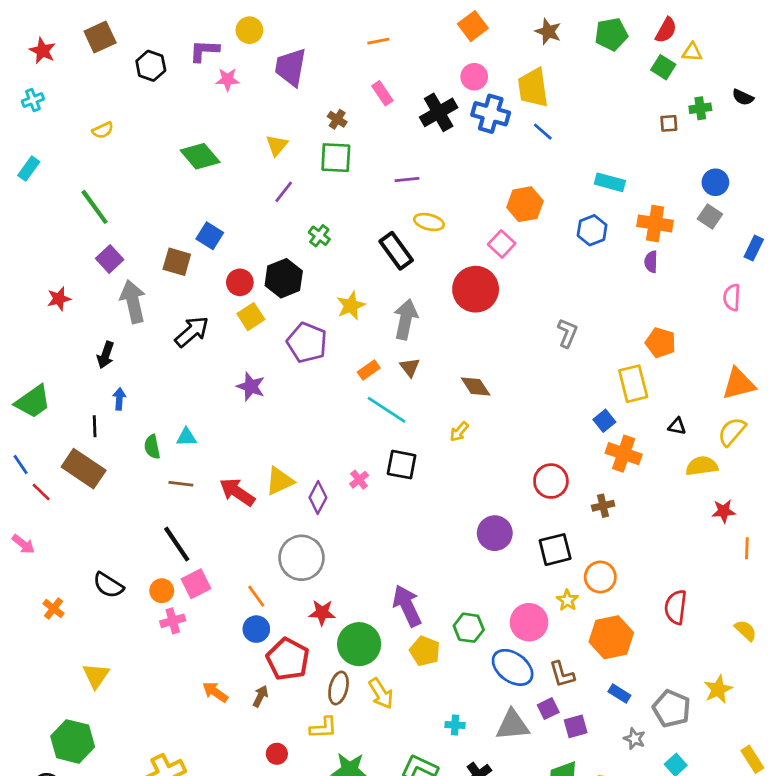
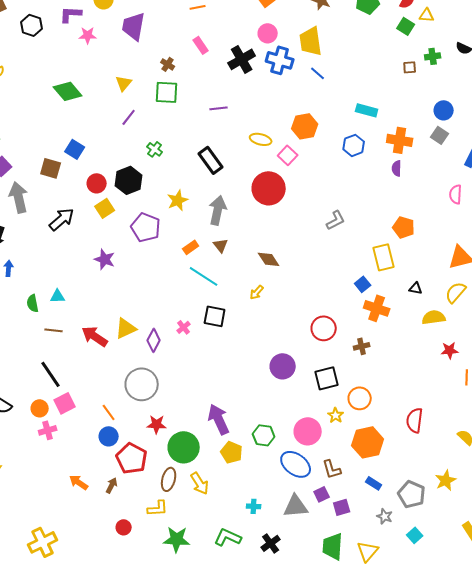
yellow ellipse: (429, 222) -> (261, 139), moved
gray L-shape: (567, 333) -> (336, 220), turned 40

